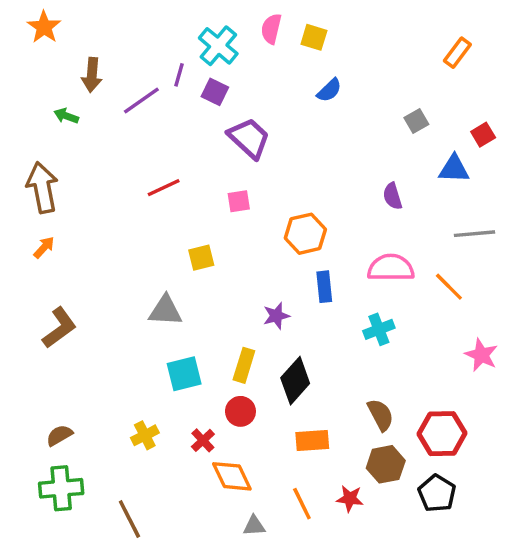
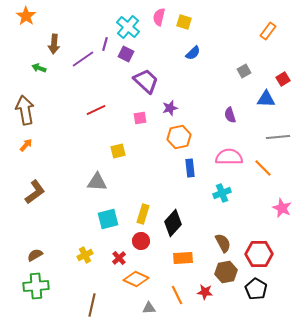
purple star: (276, 316) -> (170, 108), moved
orange diamond: (232, 476) -> (136, 279), turned -40
brown line: (129, 519) -> (92, 305), moved, turned 40

